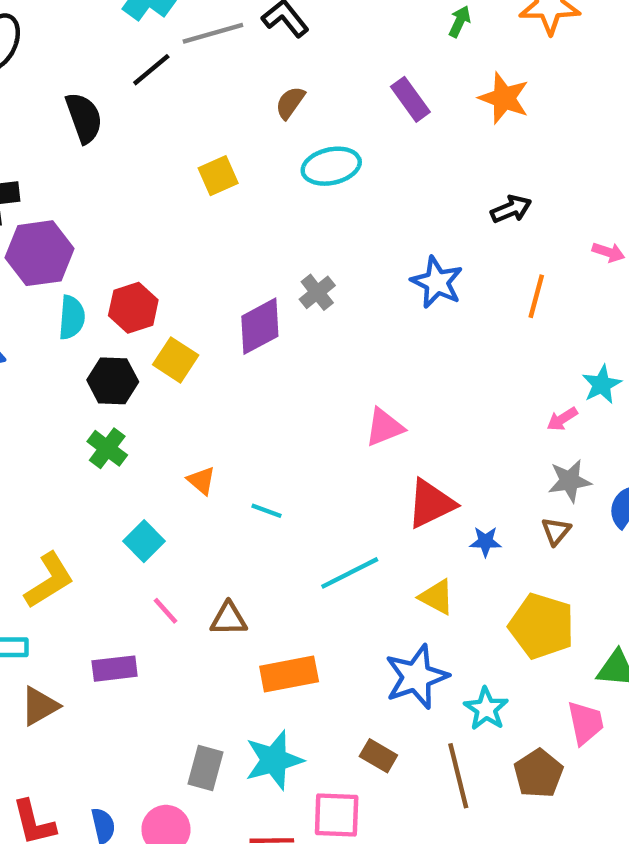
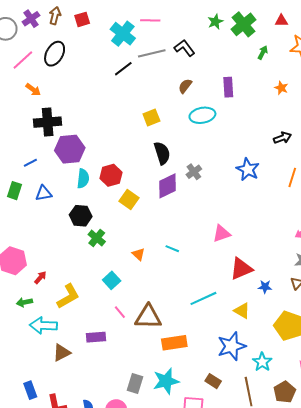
orange star: (504, 98) -> (281, 88), size x0.6
purple rectangle: (410, 99) -> (228, 87), moved, turned 30
black semicircle: (84, 118) -> (162, 153), moved
black hexagon: (113, 381) -> (81, 216), moved
cyan line: (266, 511) -> (172, 249), moved
brown triangle: (229, 619) -> (148, 317), size x1.6

